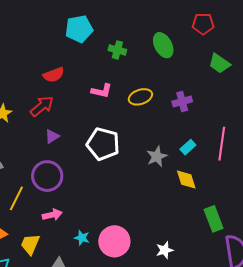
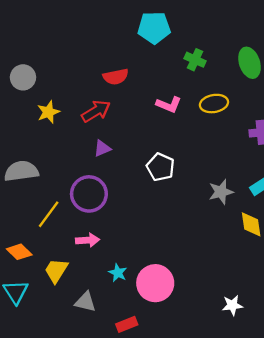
yellow ellipse: (140, 97) -> (214, 104), moved
white pentagon: (103, 144) -> (161, 167), size x0.7
white star: (165, 250) -> (232, 305), moved

